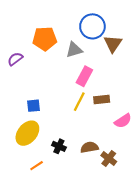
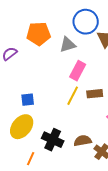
black cross: (59, 146) -> (53, 140), size x1.5
orange line: (37, 166) -> (31, 159), turned -32

